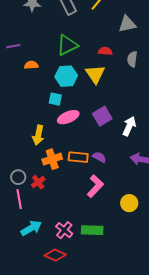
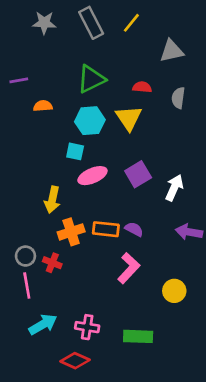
red cross: (38, 182) -> (52, 263), turned -32
pink cross: (64, 230) -> (87, 327), turned -30
green rectangle: (92, 230) -> (138, 336), moved

